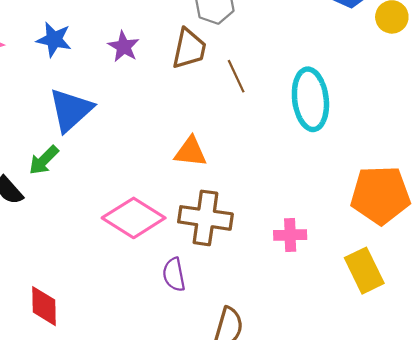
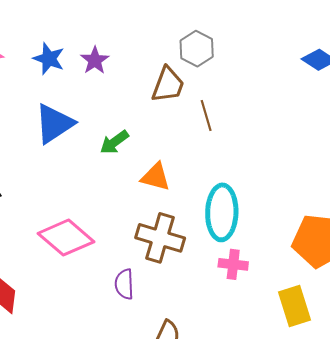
purple star: (124, 47) -> (95, 60), moved
cyan ellipse: (310, 99) -> (222, 212), moved
green arrow: (44, 160) -> (114, 142), moved
pink diamond: (134, 218) -> (66, 238), moved

